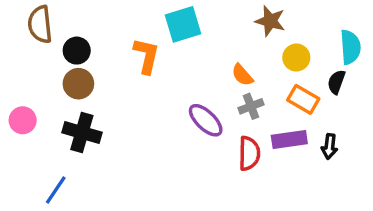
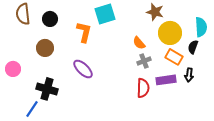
black circle: (77, 51) -> (50, 19), moved
yellow circle: (296, 58) -> (170, 33), size x1.5
purple ellipse: (206, 120) -> (83, 69), moved
black cross: (82, 132) -> (47, 89), moved
black arrow: (329, 146) -> (189, 75), moved

